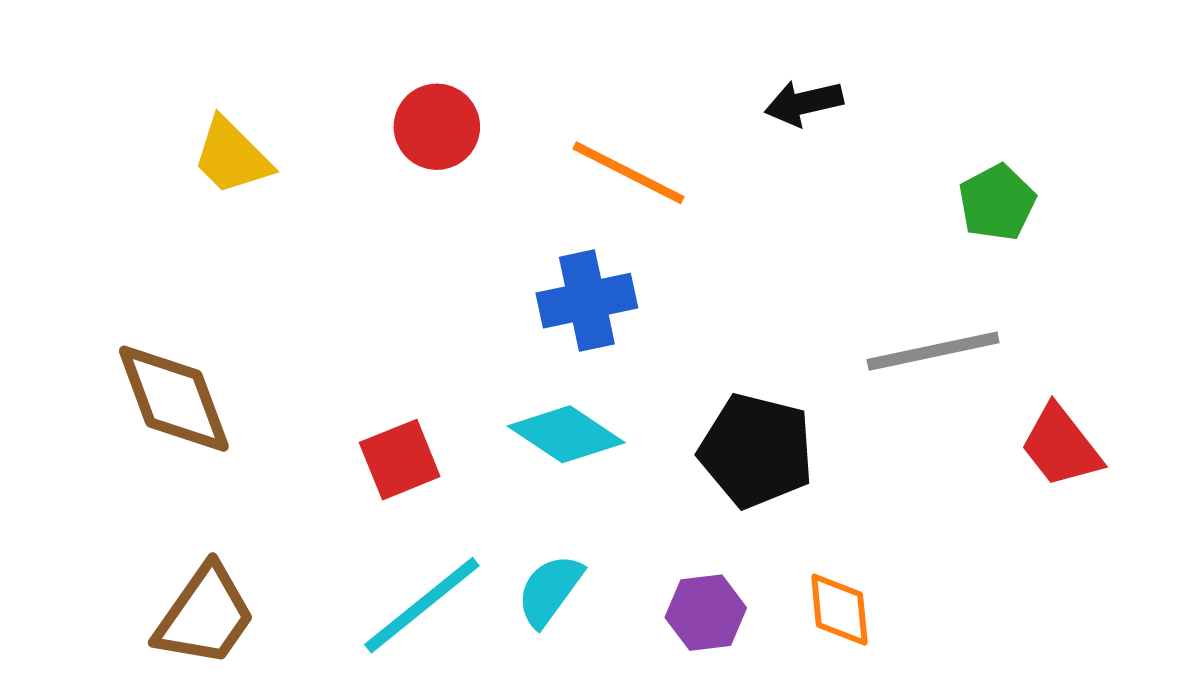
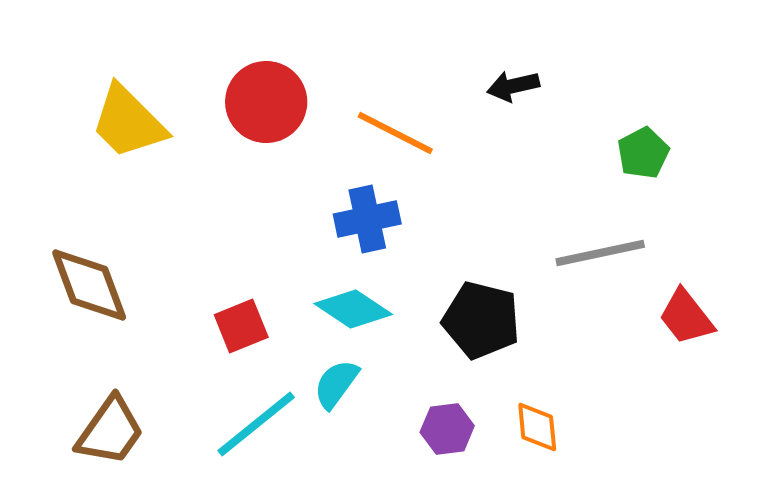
red circle: (437, 127) -> (266, 102), size x1.4
yellow trapezoid: (232, 156) -> (128, 122), size x1.4
cyan semicircle: (550, 590) -> (336, 384), moved

